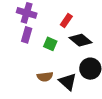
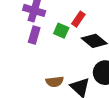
green square: (50, 44) -> (61, 31), moved

